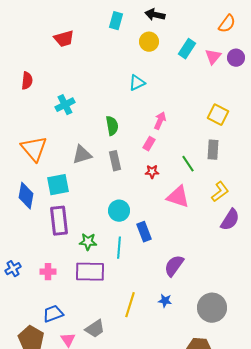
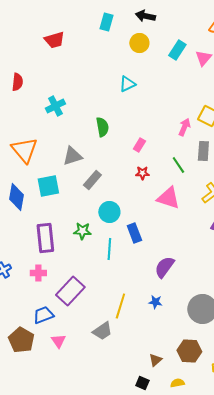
pink arrow: (160, 121) -> (184, 127), moved
gray rectangle: (115, 161) -> (92, 180), moved, turned 54
purple rectangle: (59, 221) -> (45, 238), moved
green star: (88, 242) -> (82, 231), moved
purple rectangle: (90, 272) -> (70, 291), moved, turned -48
gray trapezoid: (95, 329) -> (102, 331), moved

